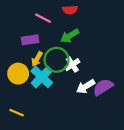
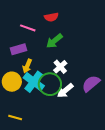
green circle: (57, 60) -> (50, 84), moved
white arrow: (86, 87) -> (65, 91), moved

